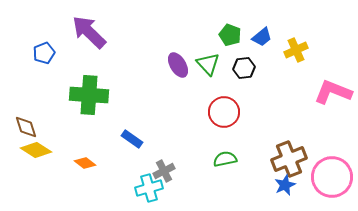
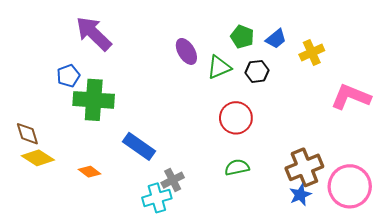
blue pentagon: (44, 53) -> (68, 76), moved
green triangle: (208, 64) -> (219, 67), turned 50
purple ellipse: (178, 65) -> (186, 51), moved
blue rectangle: (132, 139) -> (139, 146), size x1.4

